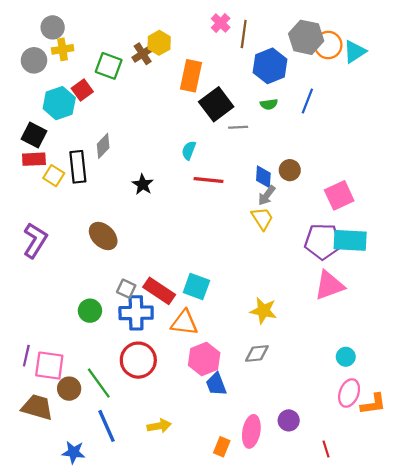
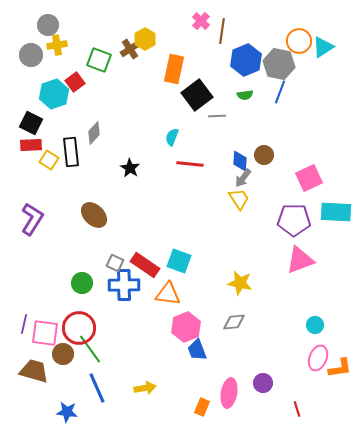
gray hexagon: (306, 37) -> (279, 64), moved
cyan rectangle: (350, 240) -> (336, 212), moved
red circle: (138, 360) -> (79, 328), moved

